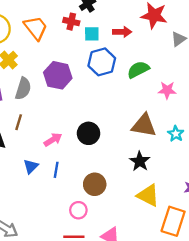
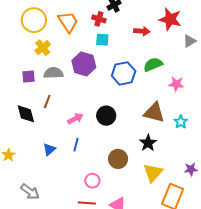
cyan square: (92, 34) -> (102, 40), moved
blue hexagon: (102, 62) -> (124, 73), moved
gray semicircle: (23, 89) -> (53, 73), turned -114
blue triangle: (31, 166) -> (49, 149), moved
brown circle: (95, 184) -> (118, 159), moved
yellow triangle: (148, 195) -> (153, 173), turned 40

